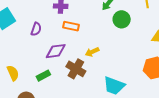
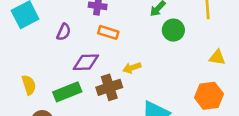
brown cross: (76, 69) -> (109, 87), turned 36
green rectangle: (43, 76) -> (67, 92), size x1.5

